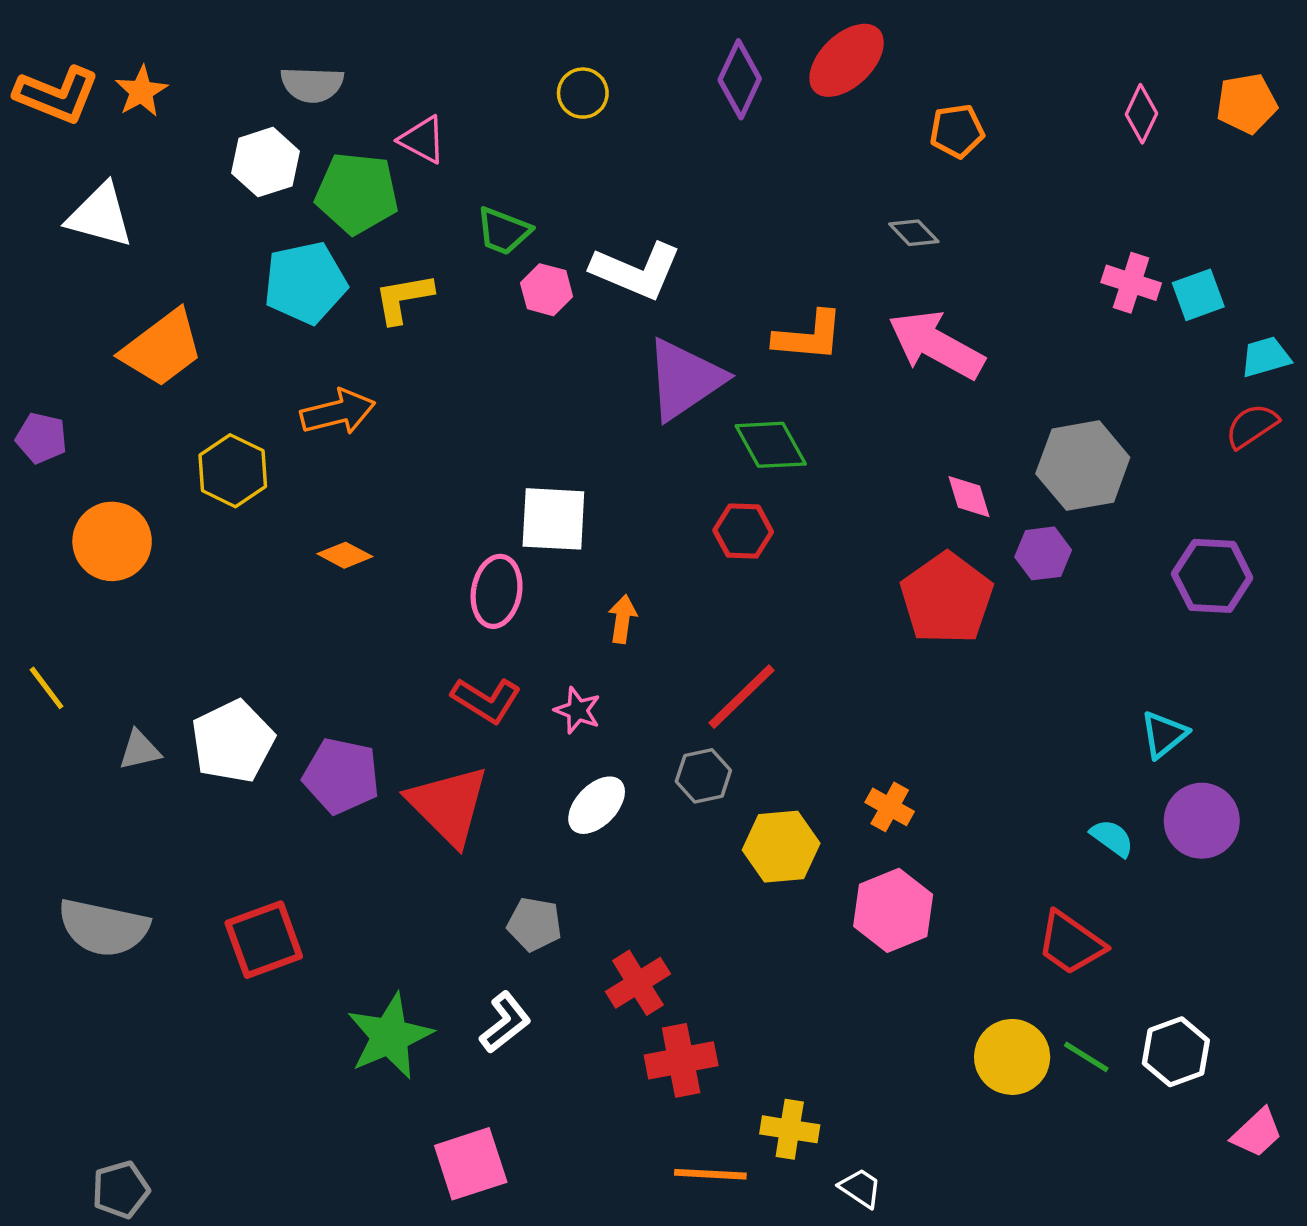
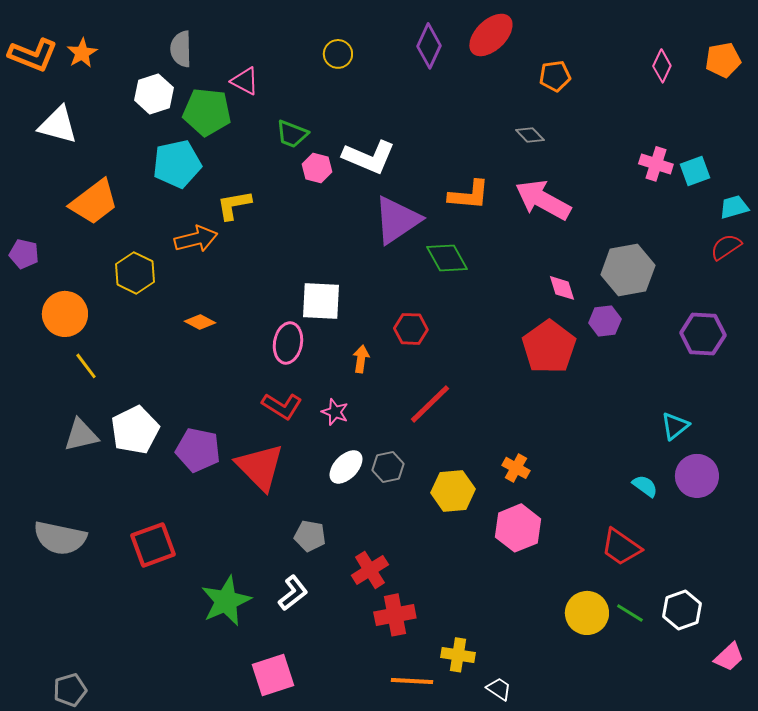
gray semicircle: (312, 84) -> (181, 49), turned 87
yellow L-shape: (403, 298) -> (234, 205), moved
red hexagon: (743, 531) -> (411, 329), moved
yellow line: (47, 688) -> (86, 366), moved
gray triangle: (140, 750) -> (81, 435), size x1.4
gray hexagon: (703, 776) -> (388, 467), moved

